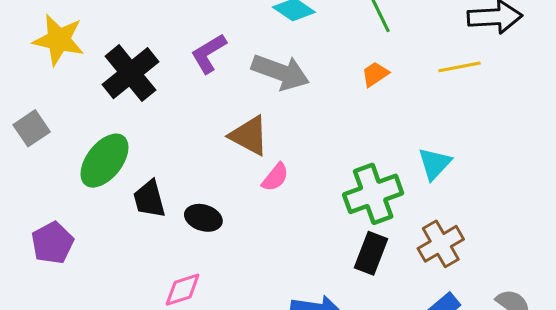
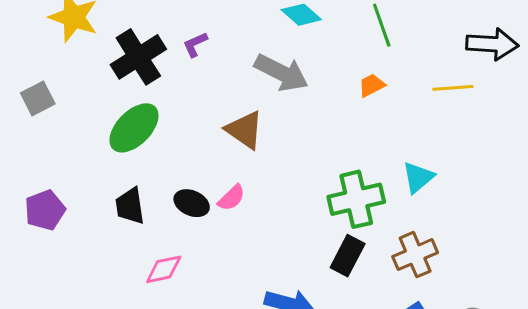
purple L-shape: (209, 53) -> (195, 44), moved, size x0.7
green ellipse: (104, 161) -> (134, 128), moved
pink semicircle: (275, 177) -> (232, 198), moved
black trapezoid: (149, 199) -> (130, 206), moved

